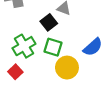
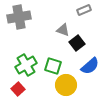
black square: (49, 22) -> (77, 43), moved

